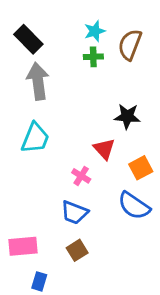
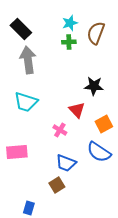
cyan trapezoid: (35, 138) -> (26, 102), turned 85
blue trapezoid: (74, 212) -> (66, 163), moved
pink rectangle: (23, 246) -> (17, 152), moved

